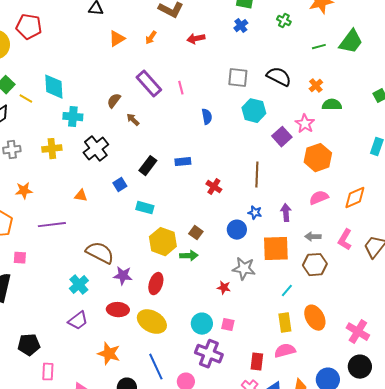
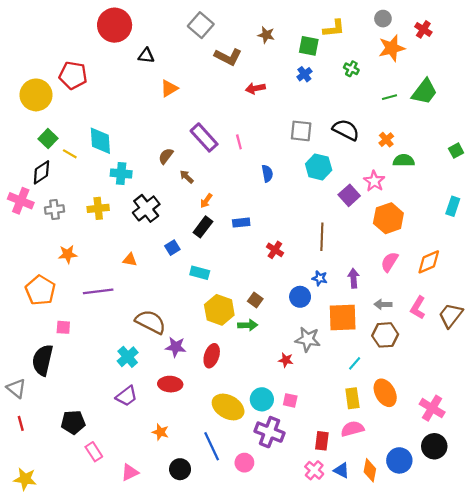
orange arrow: (151, 38) -> (206, 201), moved
pink semicircle: (319, 198) -> (390, 262), turned -36
yellow ellipse: (152, 322) -> (228, 407), moved
orange star: (109, 354) -> (160, 432), size x0.7
pink rectangle: (48, 372) -> (94, 452), turned -36

